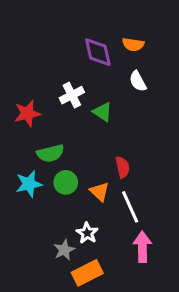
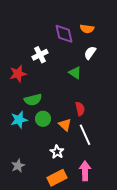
white semicircle: (138, 81) -> (90, 53), turned 64
white cross: (72, 95) -> (40, 55), moved
green triangle: (103, 112) -> (75, 73), moved
pink arrow: (142, 247) -> (85, 171), moved
gray star: (64, 250) -> (18, 166), moved

